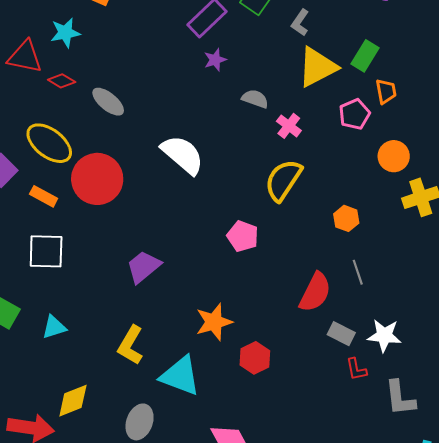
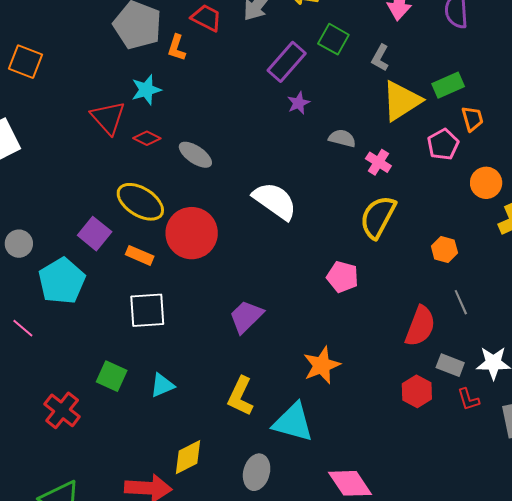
green rectangle: (365, 56) -> (448, 85), turned 40
red triangle: (25, 57) -> (108, 118), turned 42
red hexagon: (255, 358) -> (417, 391), moved

